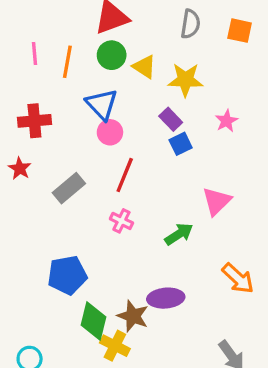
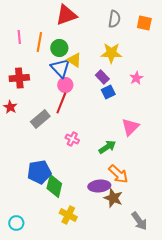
green circle: (112, 55) -> (59, 48), moved
yellow triangle: (144, 67) -> (74, 60), moved
red line: (125, 175) -> (61, 103), moved
orange arrow: (238, 278) -> (118, 174), moved
brown star: (133, 316) -> (113, 198), moved
green diamond: (94, 321) -> (54, 186), moved

